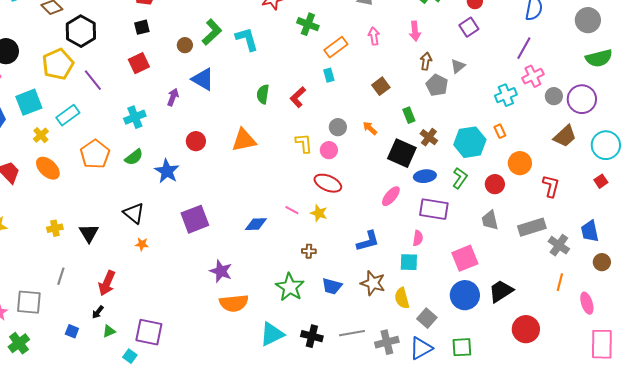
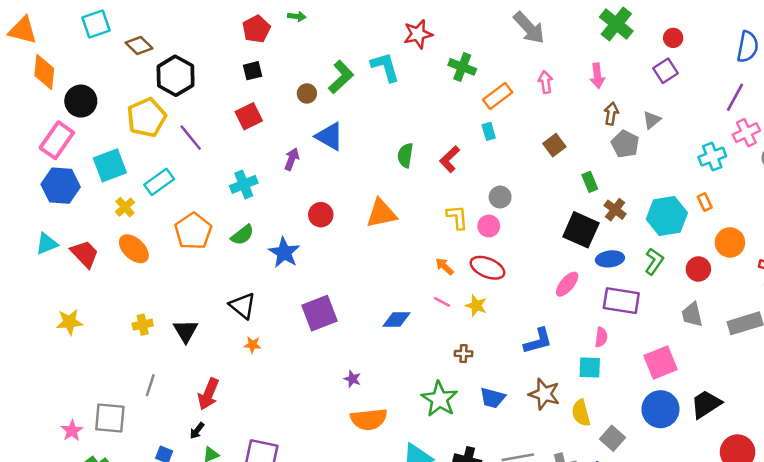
cyan L-shape: (247, 39) -> (385, 67), moved
orange arrow: (370, 128) -> (445, 266), moved
purple star: (221, 271) -> (352, 379), size x0.6

